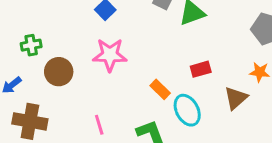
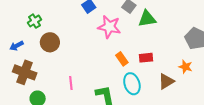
green cross: (31, 45) -> (34, 21), turned -32
pink star: (110, 55) -> (109, 27), moved
orange rectangle: (160, 89) -> (122, 59), moved

